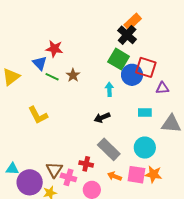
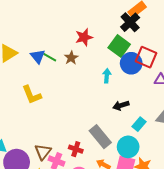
red star: (54, 49) -> (84, 37), moved, turned -30
blue triangle: (40, 63) -> (38, 56), moved
cyan rectangle: (145, 112) -> (139, 124), moved, turned -56
black arrow: (102, 118) -> (121, 105), moved
cyan circle: (145, 148) -> (128, 147), moved

